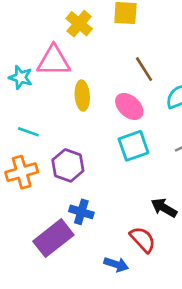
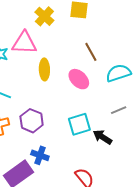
cyan square: (133, 146) -> (79, 124), moved
black arrow: (164, 208) -> (103, 137), moved

